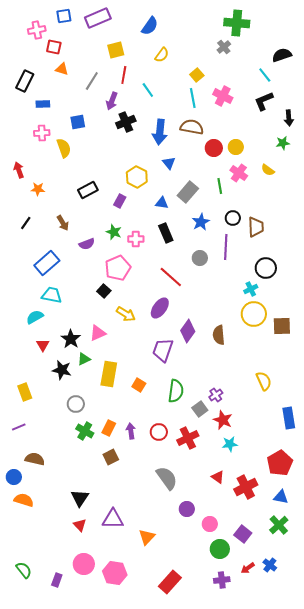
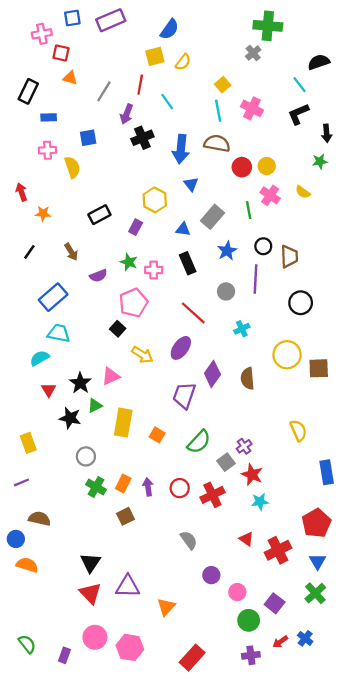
yellow square: (116, 50) -> (155, 56), moved
cyan cross: (251, 289) -> (242, 329), moved
green semicircle: (176, 391) -> (199, 442), turned 35
gray semicircle: (167, 478) -> (189, 540), size x0.7
blue triangle: (281, 497) -> (318, 562), turned 49
red triangle: (80, 525) -> (90, 593), size x1.5

